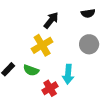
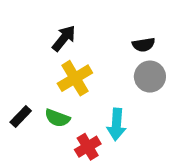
black semicircle: (88, 13) -> (144, 45), moved
black arrow: (51, 20) -> (64, 38), moved

